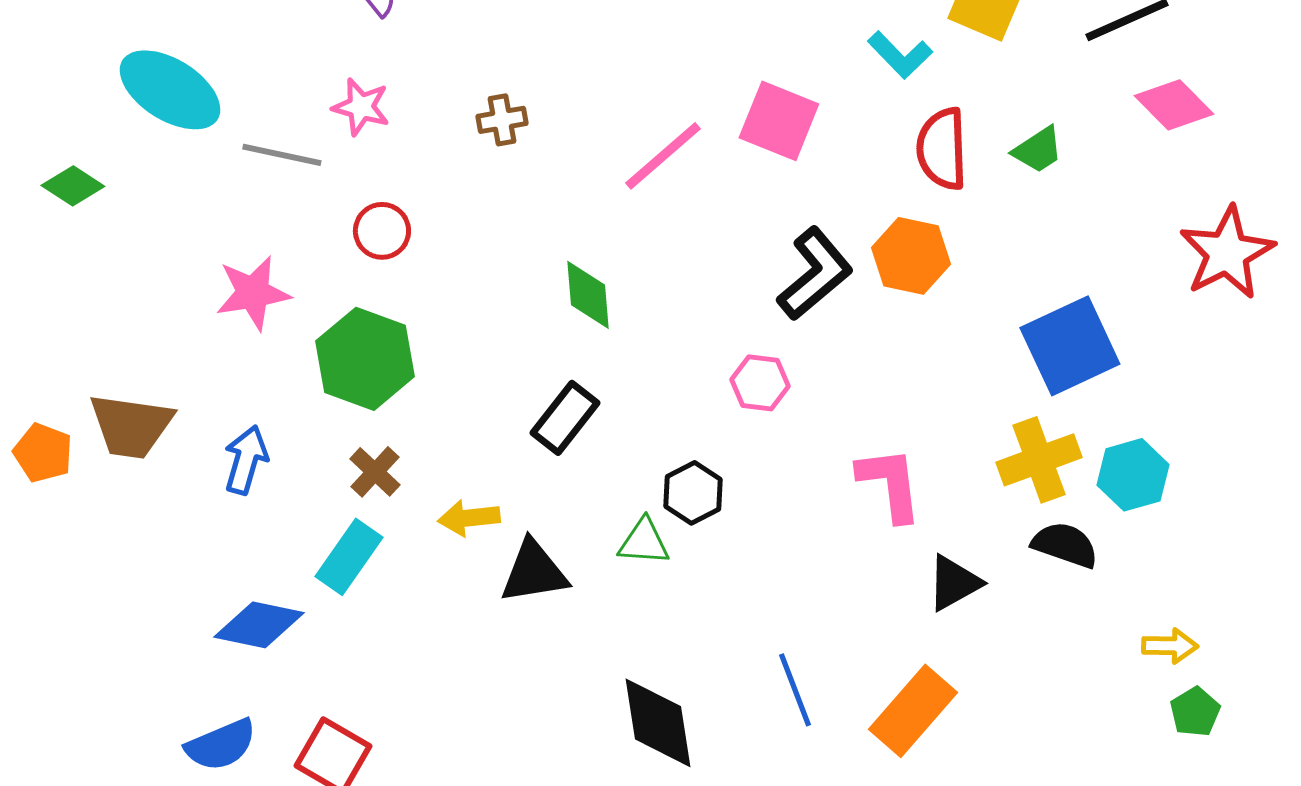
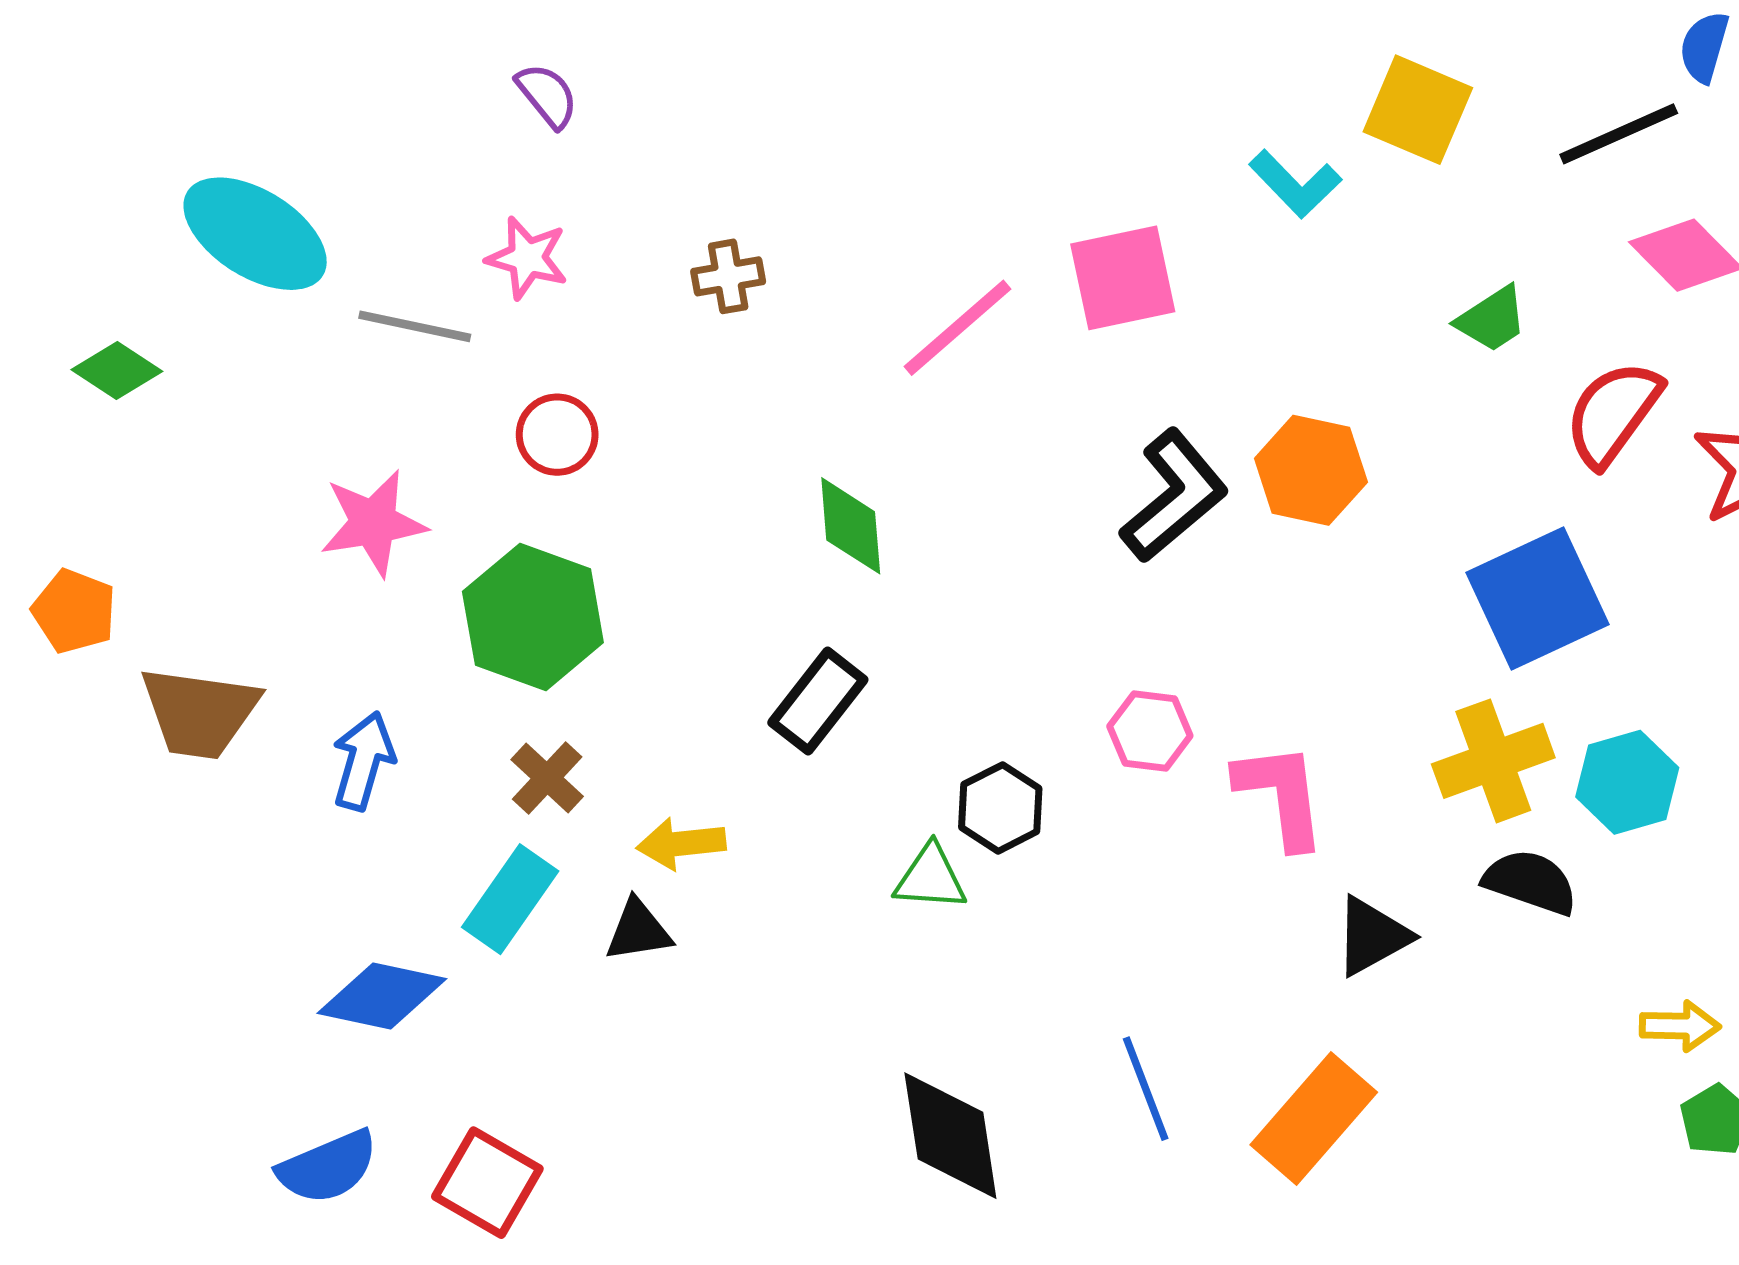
pink square: (779, 121) -> (1123, 278), turned -34
red semicircle: (942, 149) -> (1613, 413), moved, turned 38
pink hexagon: (760, 383) -> (1150, 731), moved
orange pentagon: (43, 453) -> (74, 611), moved
black triangle: (534, 572) -> (638, 930), moved, size x0.7

